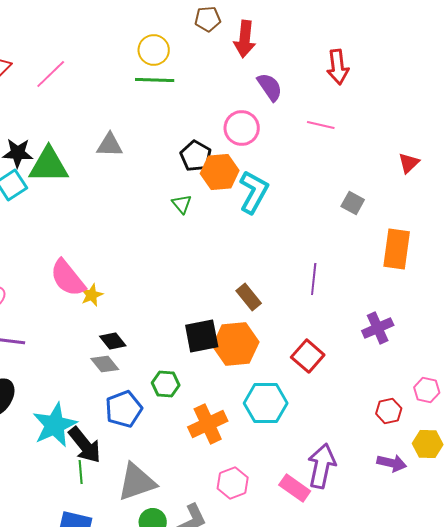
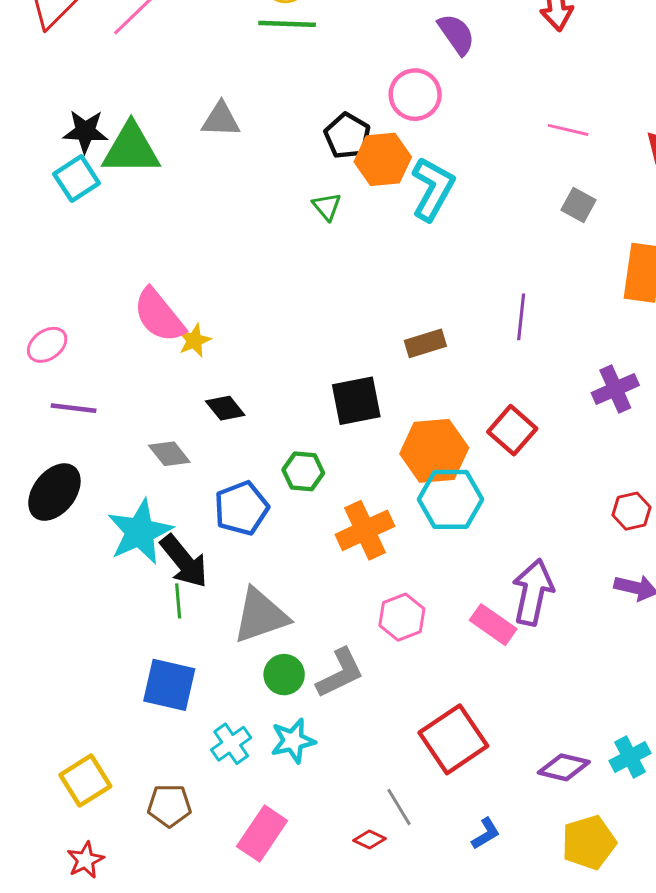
pink line: (321, 125) -> (568, 130), moved
brown rectangle: (249, 297) -> (425, 343), turned -68
orange hexagon: (236, 344) -> (434, 451), moved
gray diamond: (105, 364) -> (169, 454), moved

